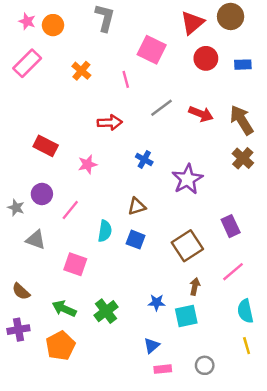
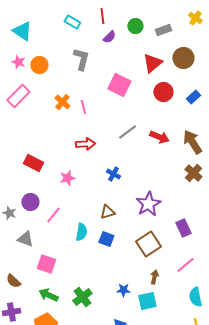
blue rectangle: (243, 65) -> (193, 97), turned -40
pink line: (126, 79) -> (83, 107), moved
purple star: (187, 179) -> (148, 204), moved
pink square: (75, 264) -> (46, 264), moved

